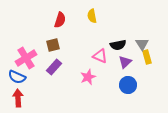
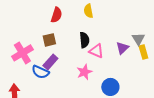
black semicircle: (118, 45) -> (84, 40), moved, turned -84
purple triangle: (125, 62) -> (122, 48), moved
blue semicircle: (17, 77) -> (40, 72), moved
blue circle: (128, 85) -> (110, 87), moved

